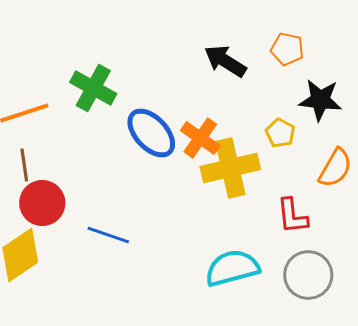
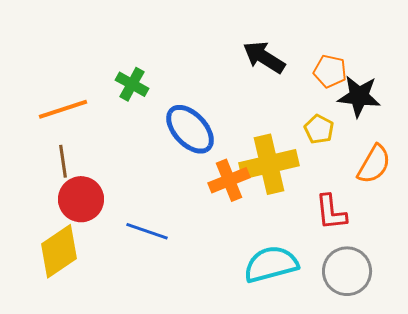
orange pentagon: (287, 49) -> (330, 71), moved
green cross: (93, 88) -> (132, 84), size x0.7
orange cross: (200, 138) -> (229, 180), moved, turned 33

